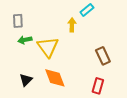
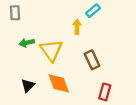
gray rectangle: (18, 21) -> (15, 13), moved
brown rectangle: (103, 56) -> (92, 60), moved

